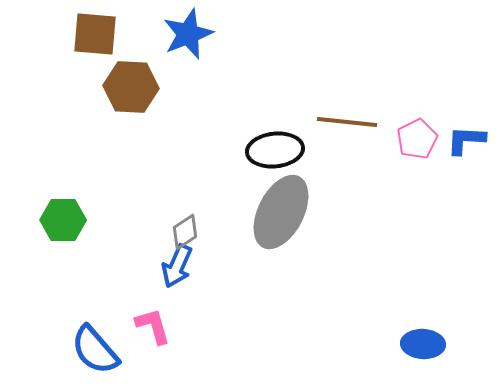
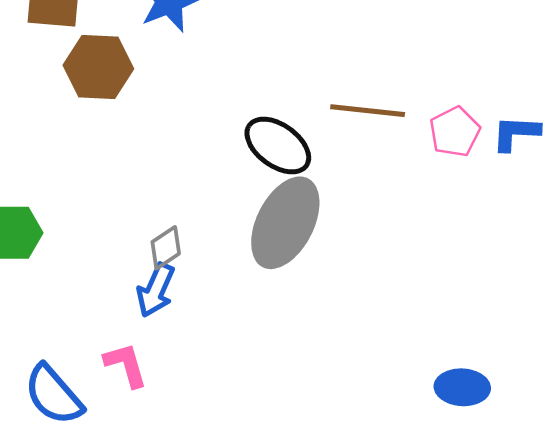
black ellipse: (275, 150) -> (278, 146), turned 42

